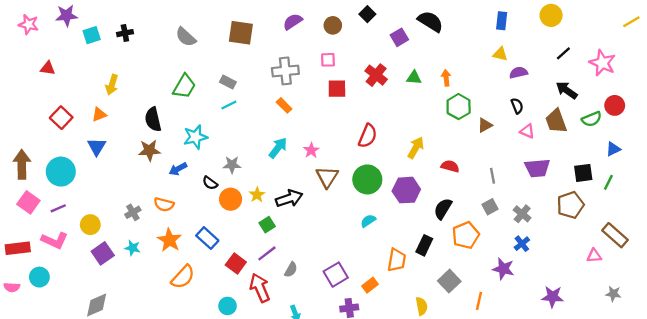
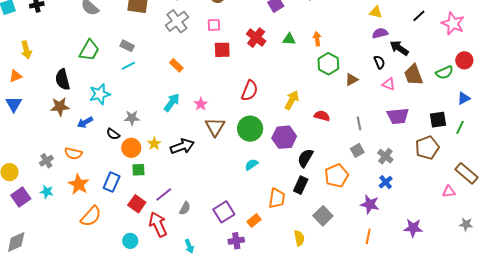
yellow triangle: (500, 54) -> (376, 12), moved
gray cross: (285, 71) -> (177, 21), moved, turned -30
yellow arrow: (112, 85) -> (26, 50), turned -30
black arrow: (567, 90) -> (399, 48), moved
black semicircle: (443, 209) -> (305, 158), moved
green square: (267, 225) -> (138, 170), moved, turned 32
blue rectangle: (207, 238) -> (112, 182), turned 72
orange line: (479, 301) -> (368, 236), moved

